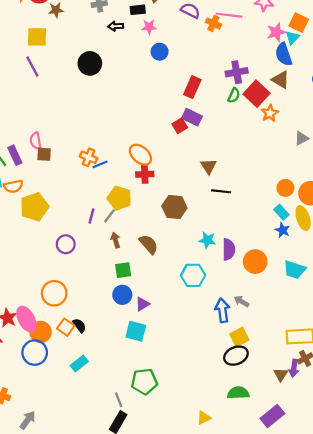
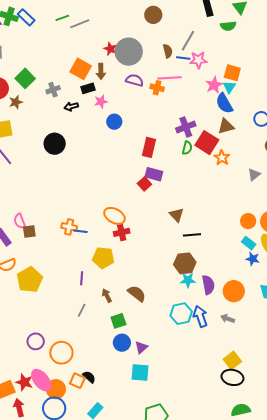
brown triangle: (281, 80) -> (226, 126), turned -36
blue line: (100, 164) -> (80, 231), turned 40
brown hexagon: (174, 207) -> (185, 263), moved
gray line: (109, 216) -> (82, 310), moved
purple circle: (66, 244) -> (36, 341), moved
gray arrow: (241, 301) -> (228, 319), moved
blue arrow: (222, 310) -> (200, 316), moved
black ellipse: (236, 356) -> (232, 377), turned 45

